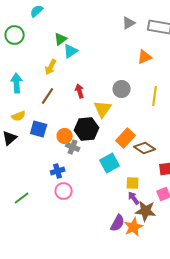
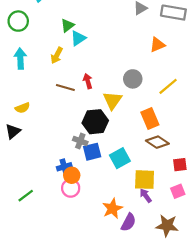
cyan arrow: (17, 83) -> (20, 59), moved
brown line: (48, 96) -> (65, 87), moved, turned 72
yellow line: (155, 96) -> (168, 86), turned 42
blue square: (39, 129) -> (92, 152), moved, turned -30
orange circle: (65, 136) -> (72, 175), moved
orange rectangle: (126, 138) -> (150, 119), moved, turned -66
yellow square: (133, 183) -> (145, 180), size x1.5
brown star: (146, 211) -> (167, 226), moved
orange star: (134, 227) -> (112, 208), moved

